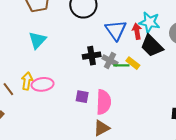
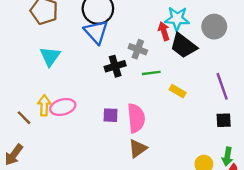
blue triangle: (116, 30) -> (96, 32), moved
gray cross: (110, 61) -> (138, 49), moved
yellow rectangle: (133, 63) -> (178, 91), moved

